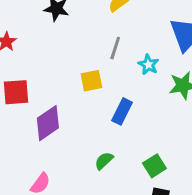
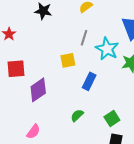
cyan star: (149, 65) -> (107, 49), size x1.6

